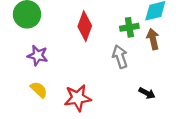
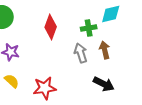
brown arrow: (153, 39) -> (105, 50), moved
black arrow: (147, 93) -> (104, 84), size x1.5

